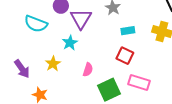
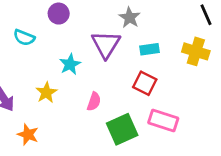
purple triangle: (81, 19) -> (106, 44), moved
cyan semicircle: (36, 24) -> (24, 38), size x0.7

